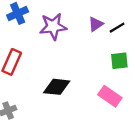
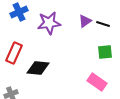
black line: (117, 28) -> (103, 24), turned 48
black diamond: (57, 87) -> (38, 68), moved

